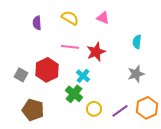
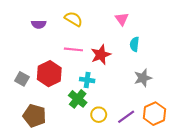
pink triangle: (103, 18) -> (122, 19), moved, turned 32
purple semicircle: (37, 23) -> (39, 24), turned -88
cyan semicircle: (137, 42) -> (134, 44), moved
cyan cross: (83, 76) -> (87, 80), turned -32

